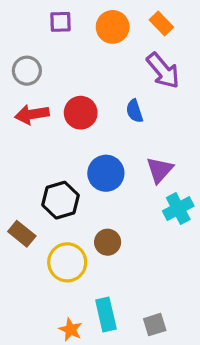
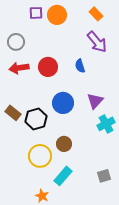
orange circle: (113, 27) -> (57, 15), moved
brown rectangle: (22, 234) -> (13, 113), moved
cyan rectangle: (106, 314) -> (63, 176), moved, turned 54
gray square: (155, 325) -> (104, 176), moved

